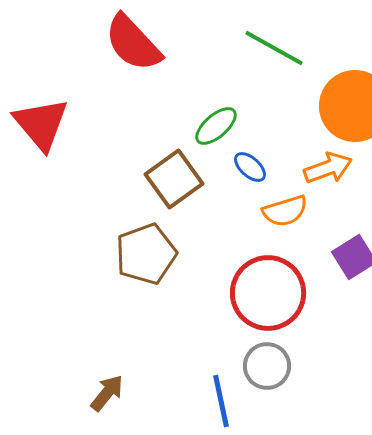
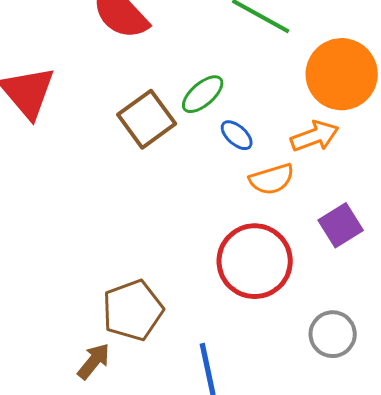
brown square: (174, 179) -> (147, 119), moved
brown pentagon: (146, 254) -> (133, 310), moved
gray circle: (267, 366) -> (333, 334), moved

